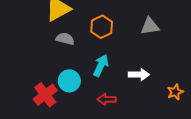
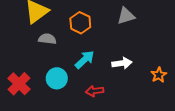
cyan arrow: (101, 65) -> (85, 60), turned 30
red cross: (45, 95) -> (19, 84), moved

